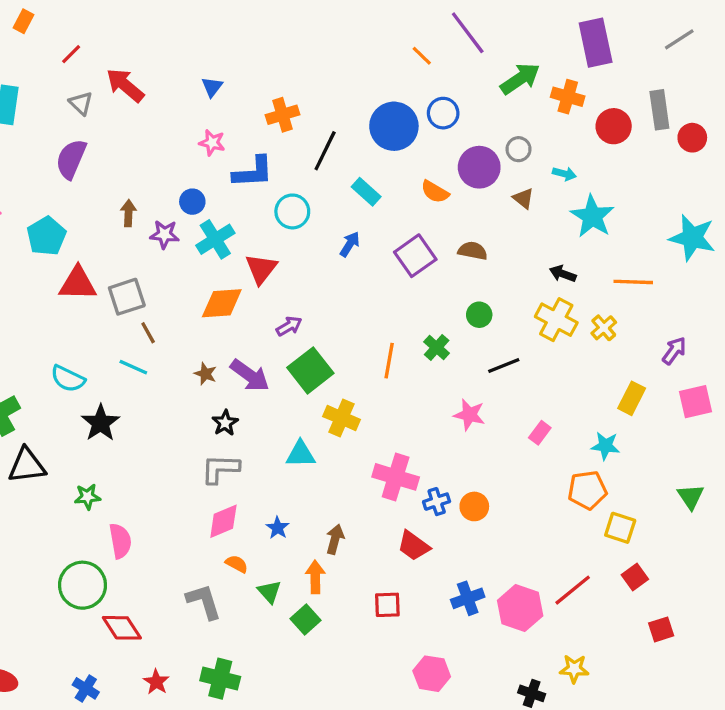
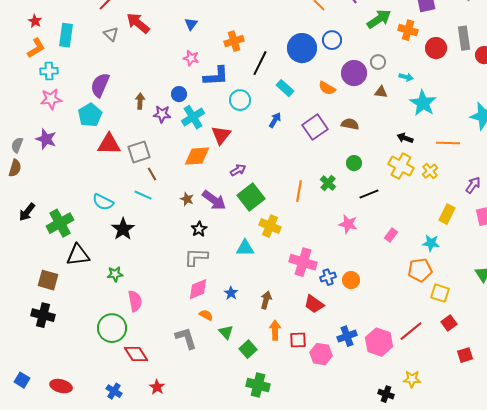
purple semicircle: (71, 159) -> (100, 85), moved
brown triangle: (523, 198) -> (381, 92), turned -32
orange arrow: (315, 577) -> (275, 330), moved
pink hexagon: (432, 674) -> (321, 354), moved
green cross: (220, 679) -> (258, 385), moved

